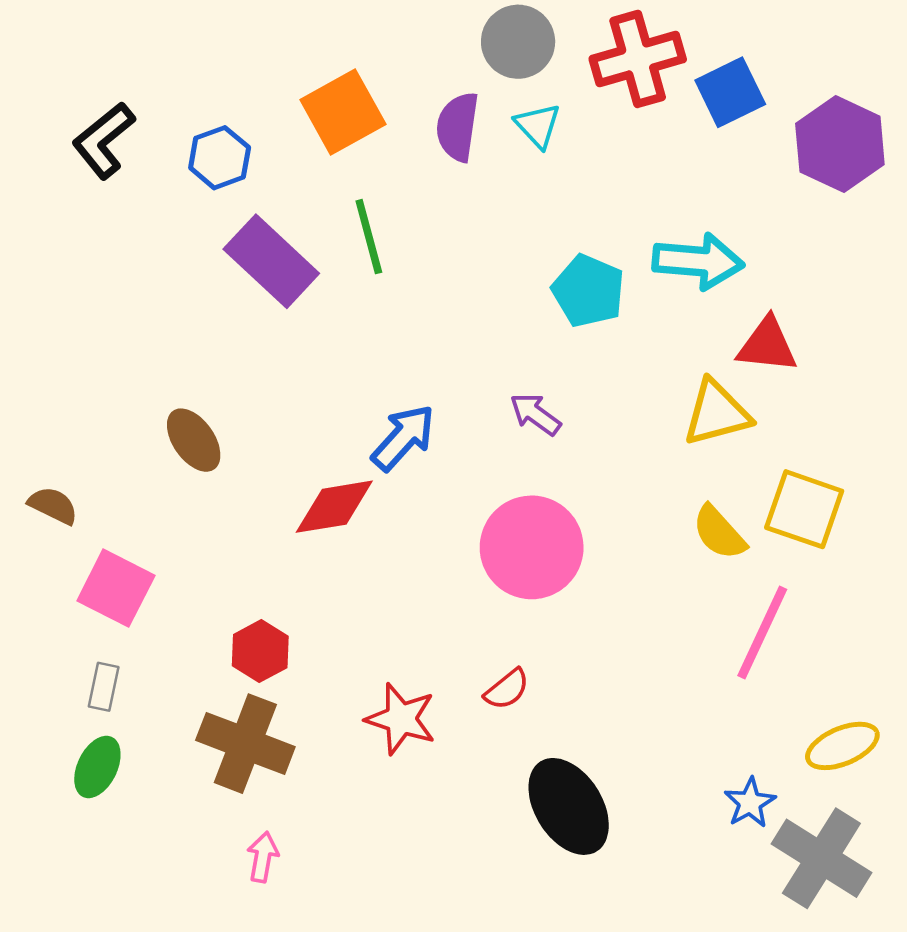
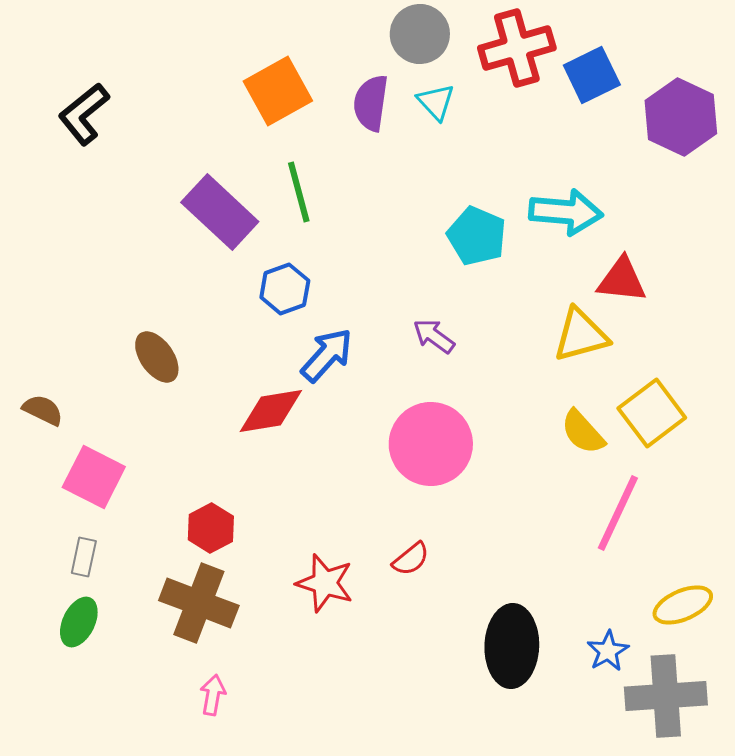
blue hexagon: (220, 158) -> (285, 289), moved
yellow square: (804, 509) -> (652, 413), turned 34
black ellipse: (569, 806) -> (512, 646), moved, turned 34
gray cross: (821, 858) -> (666, 696), turned -36

